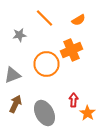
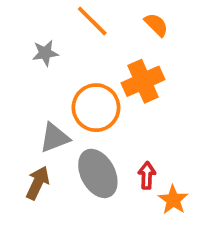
orange semicircle: (78, 20) -> (156, 25), turned -104
gray triangle: (12, 75) -> (55, 138), moved
gray ellipse: (44, 113) -> (98, 173), moved

